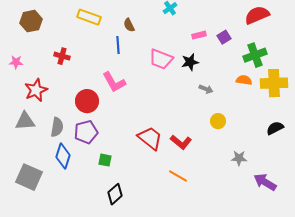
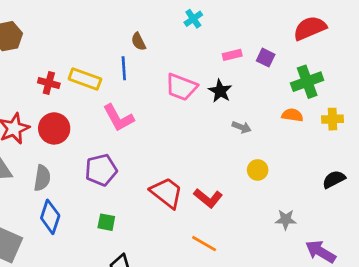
yellow rectangle: (89, 17) -> (85, 79), moved
purple square: (224, 37) -> (266, 58), turned -32
black star: (190, 62) -> (220, 91), turned -30
yellow cross: (274, 83) -> (333, 119), size x0.6
red circle: (87, 101) -> (54, 128), moved
purple pentagon: (86, 132) -> (101, 170), moved

